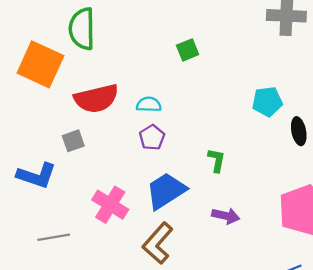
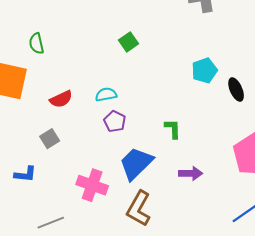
green semicircle: (82, 29) -> (36, 43), size x0.6
red semicircle: (96, 99) -> (61, 99), size x0.6
blue L-shape: (37, 176) -> (25, 174), size x0.7

